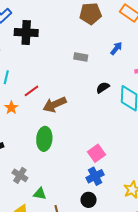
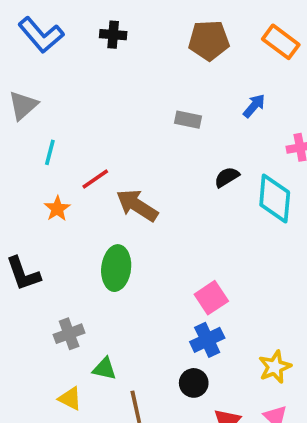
black cross: (26, 32) -> (113, 35), moved, size x0.6
brown arrow: (55, 104) -> (137, 205), turned 55
gray cross: (20, 175) -> (69, 334), turned 35

